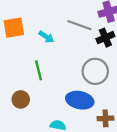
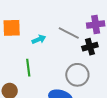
cyan arrow: (46, 37) -> (39, 39), turned -64

